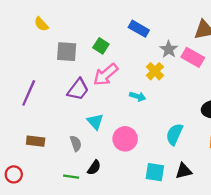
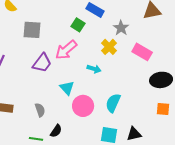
green square: (101, 46) -> (78, 25), moved
pink rectangle: (193, 57) -> (142, 52), moved
cyan triangle: (95, 122) -> (67, 88), moved
cyan semicircle: (174, 134) -> (113, 103), moved

